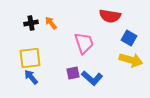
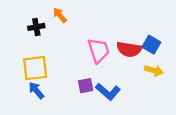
red semicircle: (110, 16) -> (129, 49), moved
orange arrow: (51, 23) -> (60, 15), moved
yellow arrow: (131, 60) -> (154, 70), size x0.7

